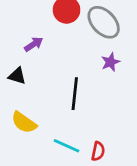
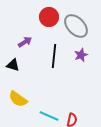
black line: (75, 94) -> (54, 56), moved

